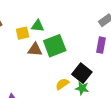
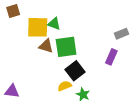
yellow square: (23, 33) -> (38, 27), size x1.6
black square: (82, 73) -> (75, 71), moved

